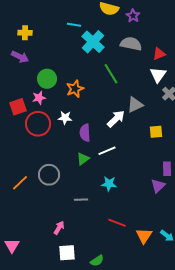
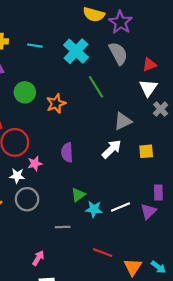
purple star: (133, 16) -> (121, 22), size x1.5
cyan line: (74, 25) -> (35, 46), moved
gray semicircle: (131, 44) -> (118, 53), turned 50
pink star: (39, 98) -> (35, 164), moved
white star: (65, 118) -> (17, 176), moved
white arrow: (116, 119) -> (112, 149), moved
white line: (107, 151) -> (121, 207), moved
green triangle: (83, 159) -> (78, 195), moved

